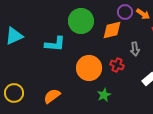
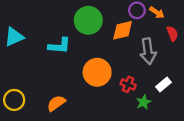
gray arrow: (135, 49) -> (148, 51), size x1.6
red cross: (117, 65) -> (128, 84), moved
green star: (104, 95) -> (144, 102), moved

